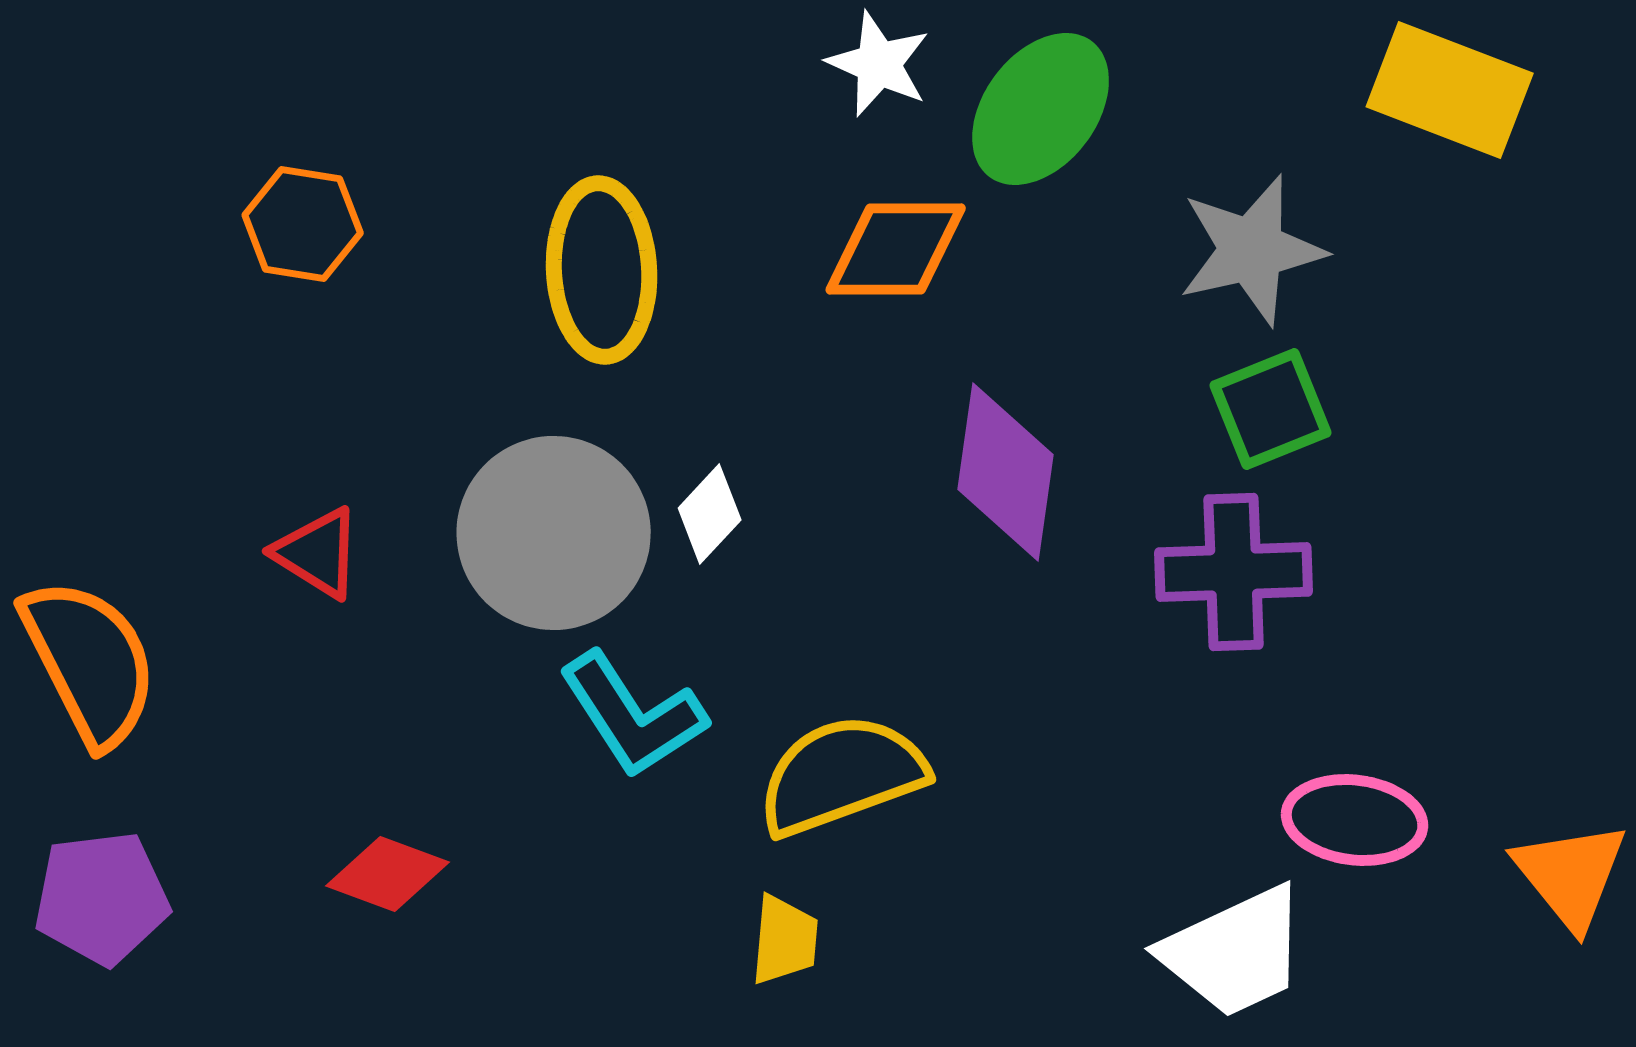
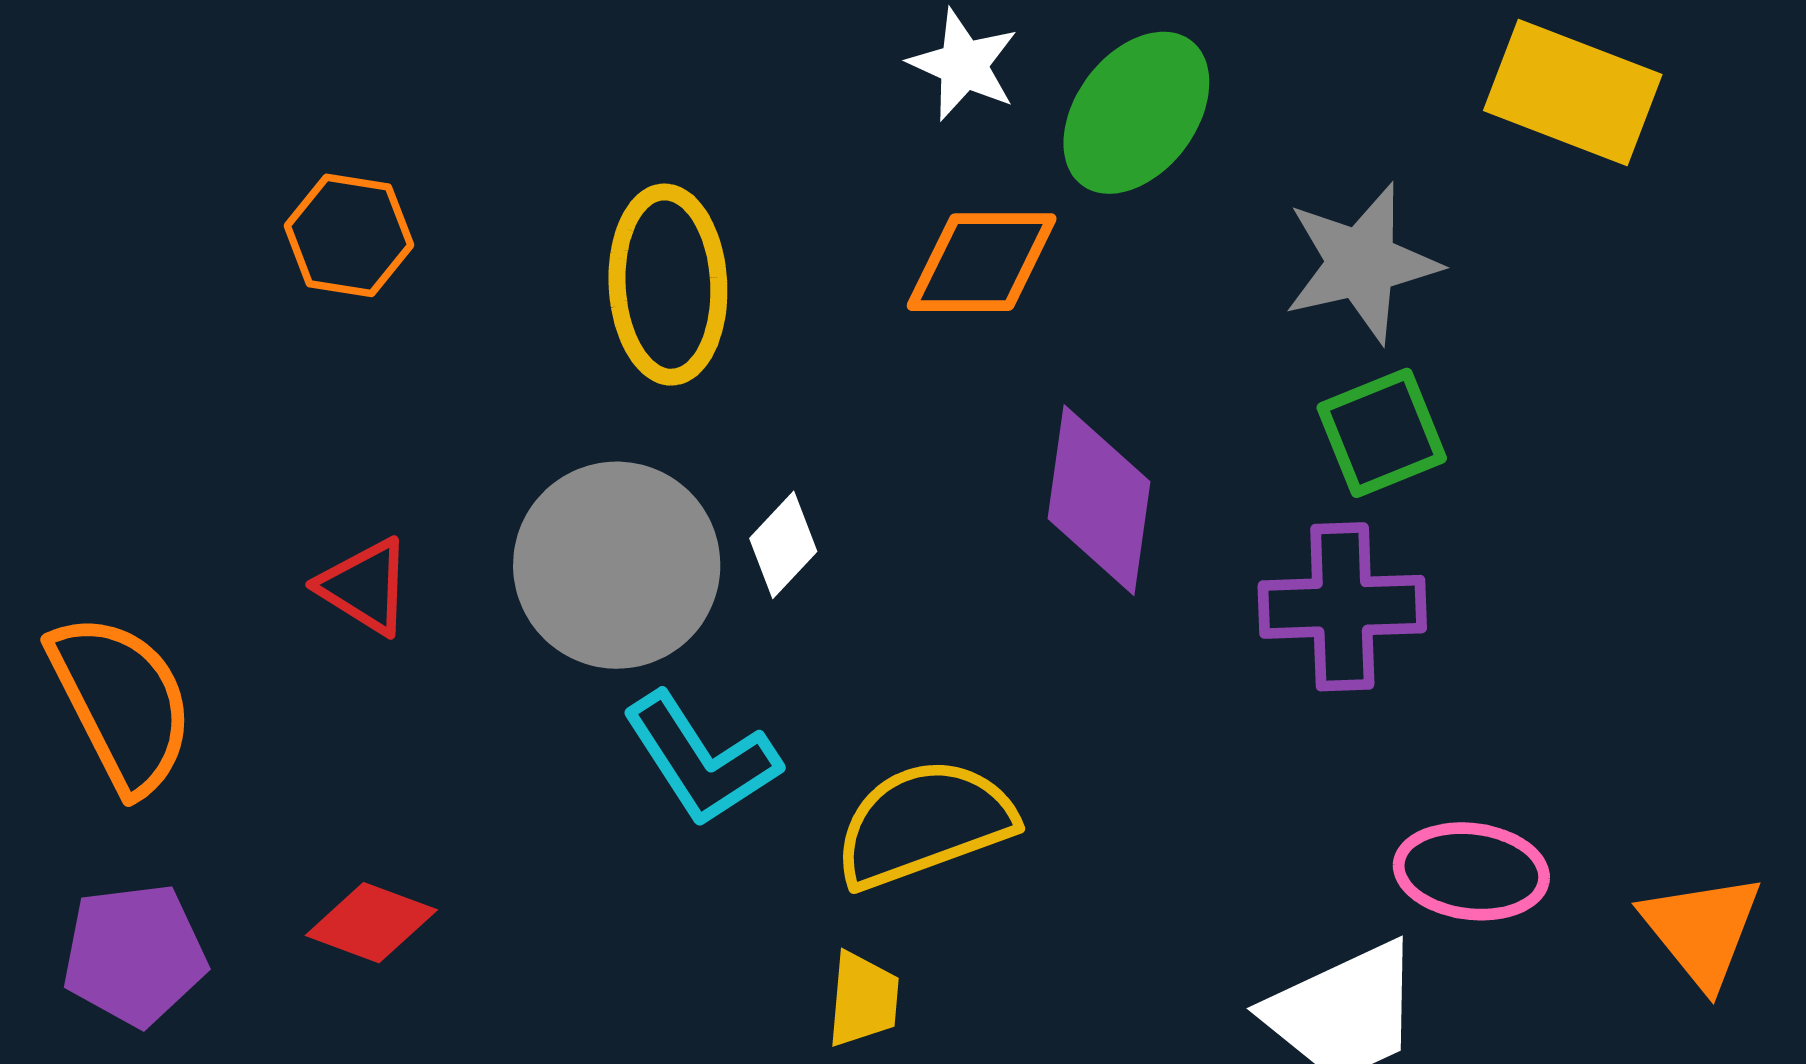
red diamond: (388, 874) -> (371, 923), moved

